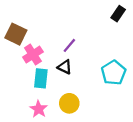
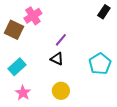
pink cross: (33, 55) -> (33, 16), moved
cyan rectangle: (41, 78) -> (17, 67), moved, turned 42
pink star: (39, 109) -> (23, 93), moved

